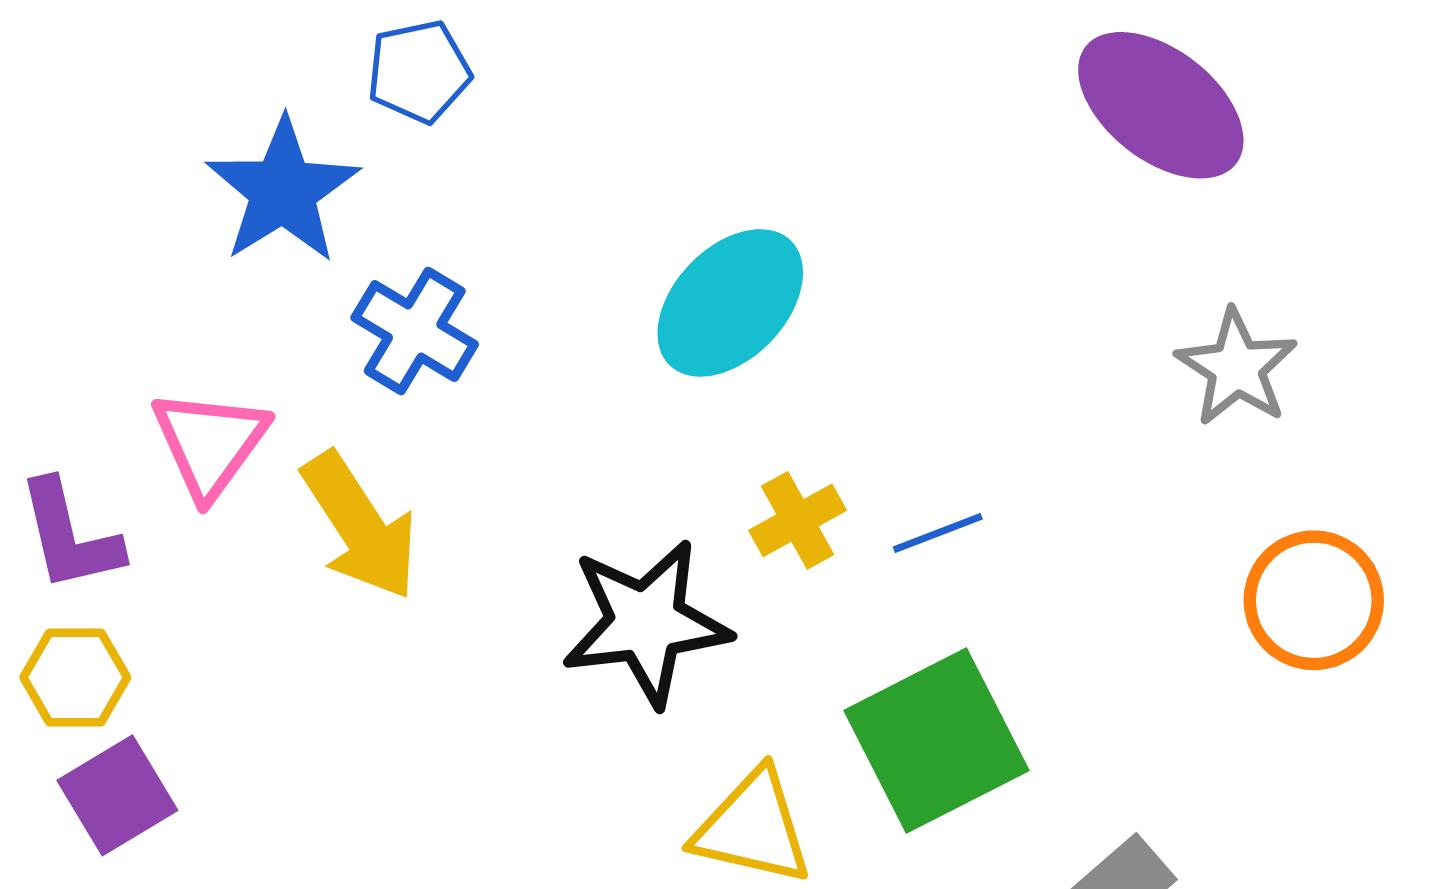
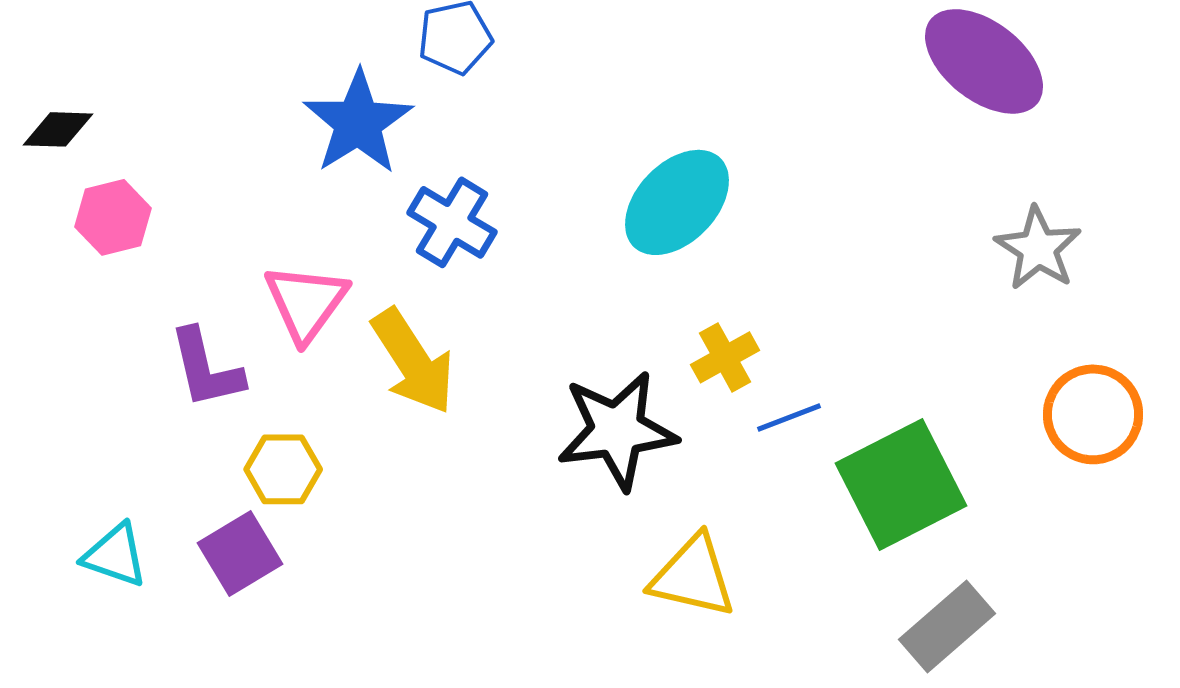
blue line: (938, 533) -> (789, 417), moved
yellow hexagon: (75, 677) -> (283, 469), moved
green square: (936, 741) -> (901, 484), moved

